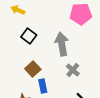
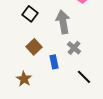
blue rectangle: (43, 86) -> (54, 62), moved

